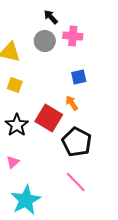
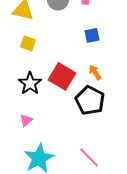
orange arrow: (72, 103) -> (95, 72), moved
pink line: (76, 182) -> (89, 157), moved

